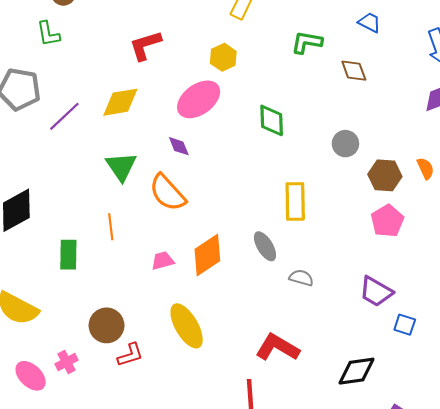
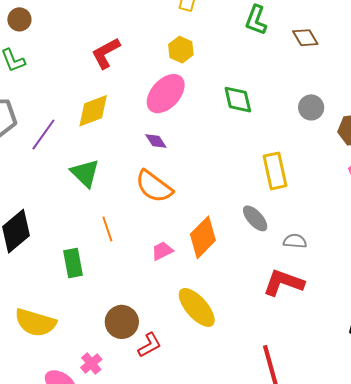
green L-shape: (307, 42) -> (256, 20), turned -68
green triangle: (121, 167) -> (85, 173), moved
red L-shape: (277, 347) -> (283, 283), moved

